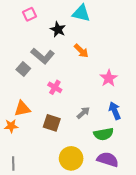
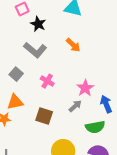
black star: (58, 29) -> (38, 24), moved
gray square: (23, 69) -> (16, 74), moved
pink star: (109, 78) -> (85, 88), moved

